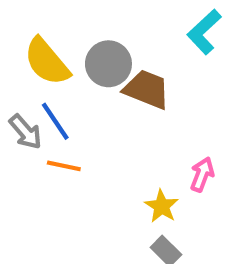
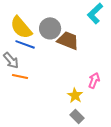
blue line: (55, 121) -> (25, 44), moved, turned -36
orange line: (64, 166) -> (20, 76), moved

